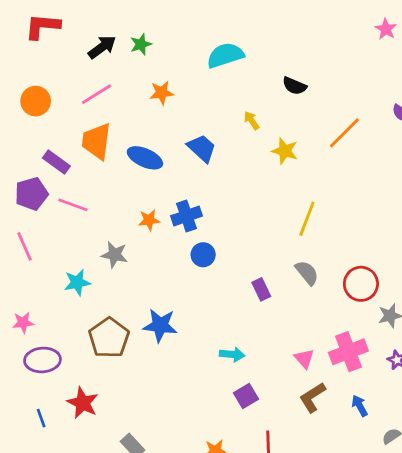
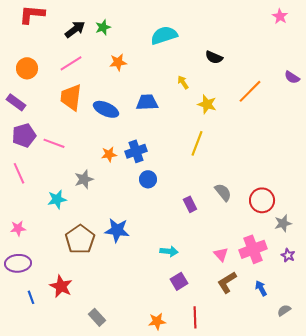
blue trapezoid: (202, 148) -> (147, 102), turned -45
purple rectangle: (56, 162) -> (16, 102), moved
yellow line: (307, 219) -> (197, 143), moved
gray star: (114, 255) -> (84, 179), turned -30
purple ellipse: (43, 360) -> (18, 263), moved

